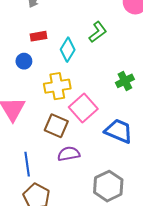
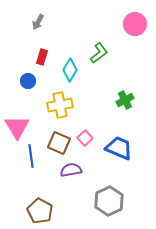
red rectangle: (39, 36) -> (42, 57), turned -63
pink square: (83, 108) -> (85, 138), moved, size x0.6
blue line: (27, 164) -> (31, 156), moved

